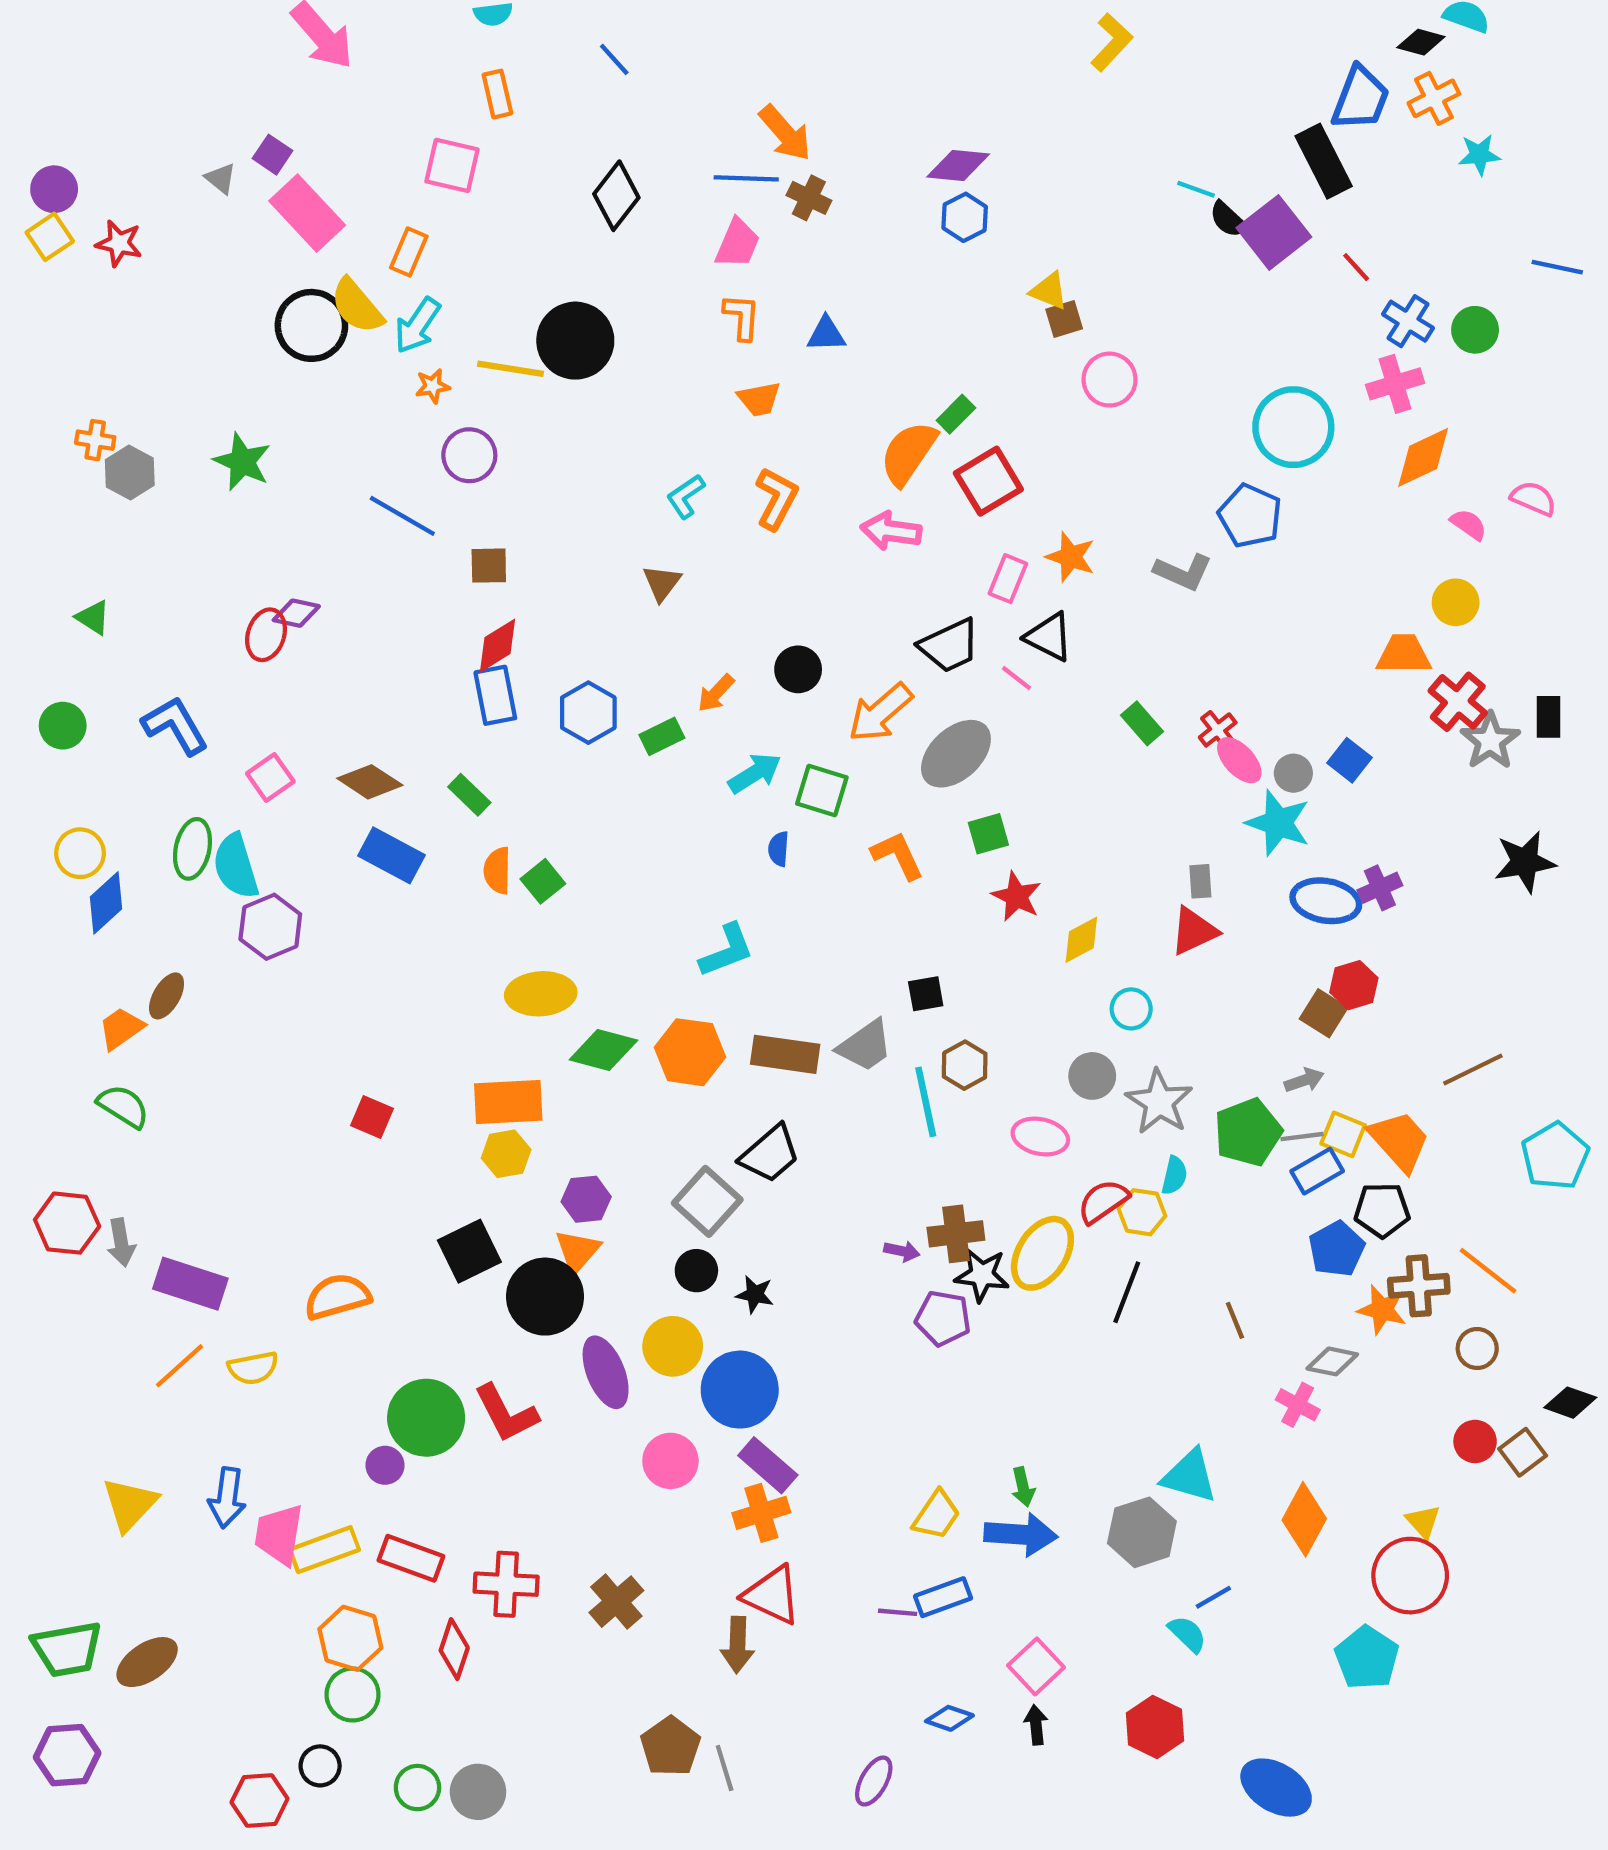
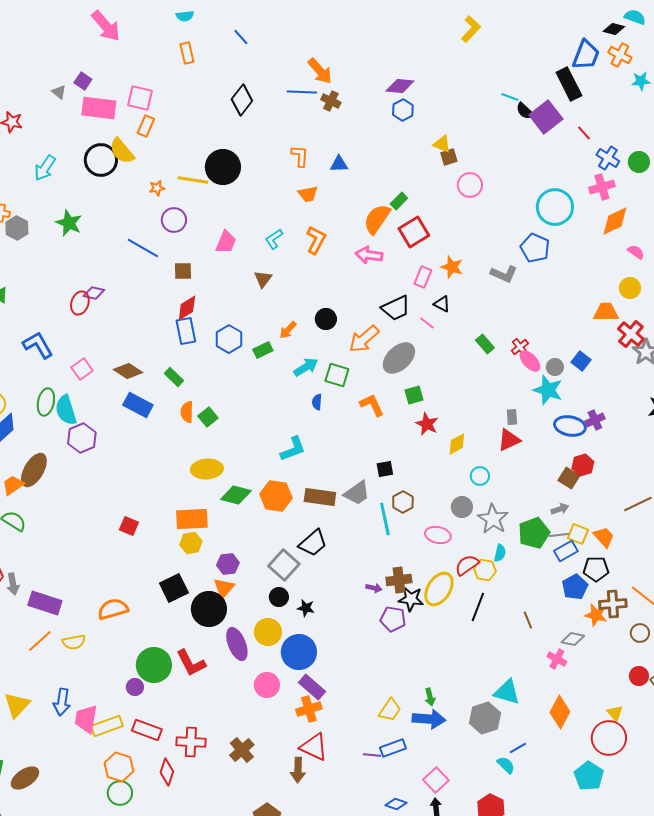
orange cross: (1434, 98) -> (620, 55), turned -35
pink square: (452, 165) -> (140, 98), moved
pink rectangle: (307, 213) -> (99, 108), turned -40
pink trapezoid: (738, 243) -> (226, 242), moved
cyan arrow: (417, 325) -> (45, 168), moved
black triangle: (1049, 637) -> (442, 304), size x0.7
brown ellipse: (167, 996) -> (34, 470), size x1.6
orange trapezoid: (1399, 1141) -> (604, 537), size x0.7

